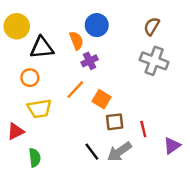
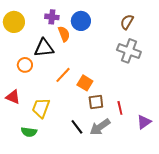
black triangle: (42, 48) -> (44, 48), moved
purple cross: (90, 61) -> (52, 17), moved, turned 32
yellow trapezoid: (39, 109) -> (41, 108), moved, turned 120
red triangle: (16, 131) -> (13, 97), moved, turned 49
green semicircle: (35, 158) -> (29, 132), turned 105

